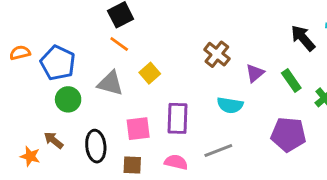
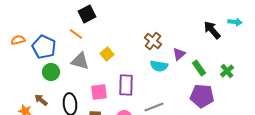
orange line: (119, 44) -> (76, 34), moved
green rectangle: (291, 80) -> (199, 68), moved
cyan semicircle: (230, 105) -> (159, 66), moved

